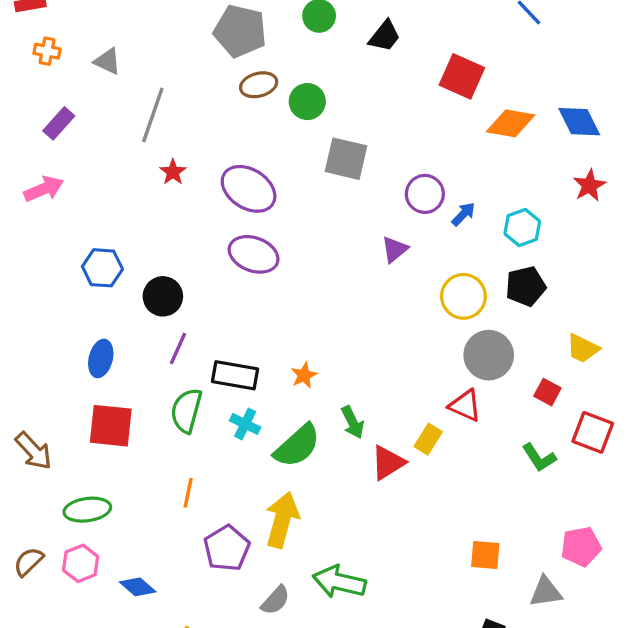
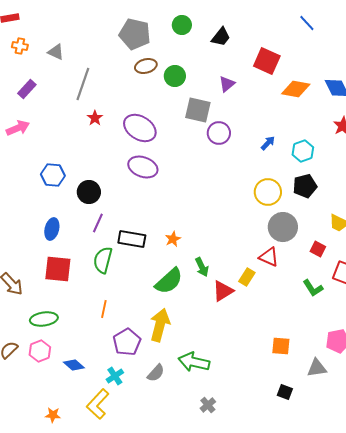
purple circle: (425, 194) -> (219, 133), moved
purple triangle: (395, 249) -> (227, 84), moved
cyan cross: (245, 424) -> (115, 376), moved, turned 30

